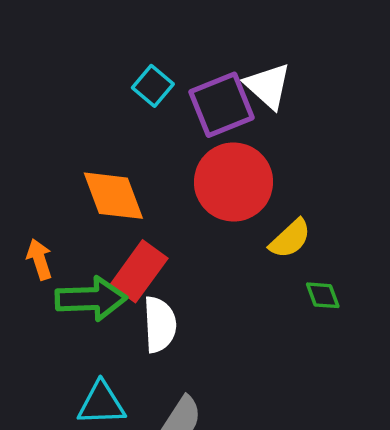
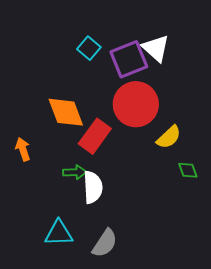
red rectangle: (139, 271) -> (95, 136), moved
green arrow: (91, 299) -> (75, 172), moved, size x0.6

